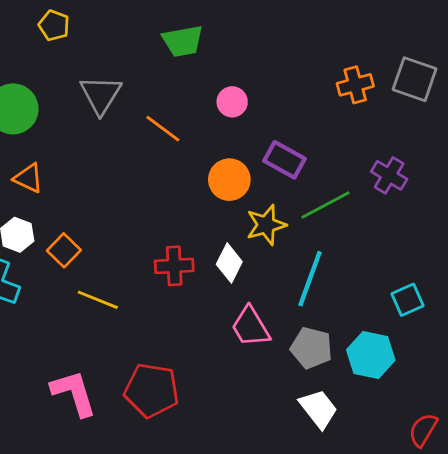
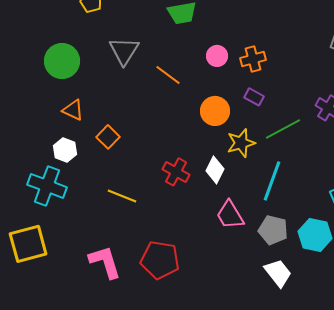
orange cross: (355, 85) -> (253, 59), moved
purple rectangle: (284, 160) -> (254, 97), size x0.7
orange square: (64, 250) -> (108, 137), moved
red cross: (174, 266) -> (176, 172), turned 32

